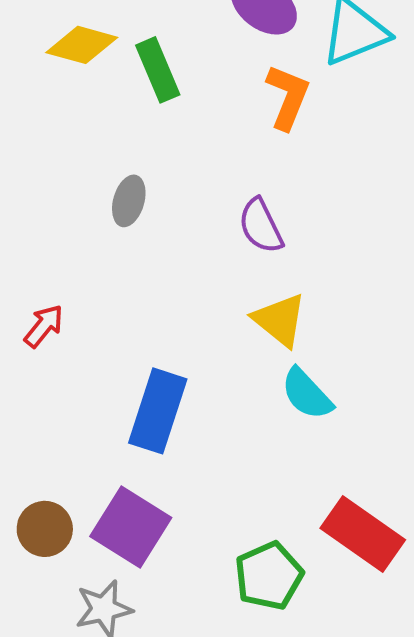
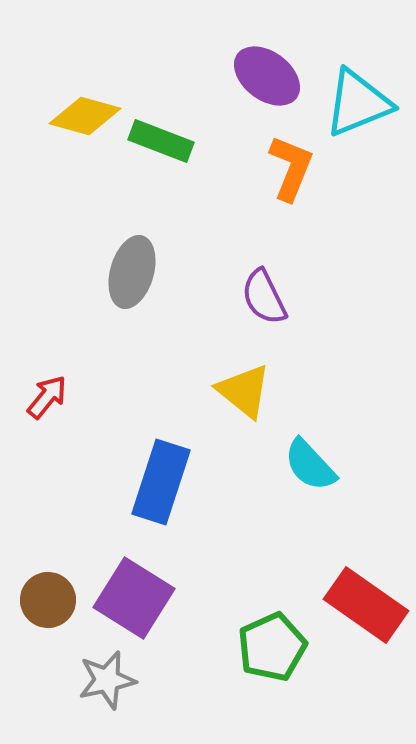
green rectangle: (158, 70) -> (161, 141), turned -46
gray ellipse: (129, 201) -> (132, 272), size x1.4
yellow triangle: (280, 320) -> (244, 391), moved

